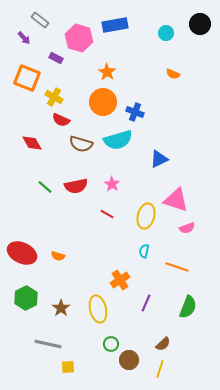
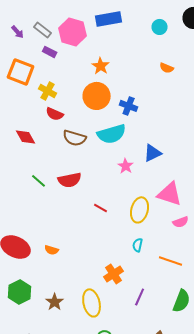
gray rectangle: (40, 20) -> (43, 30), moved
pink star: (112, 184) -> (126, 166), moved

